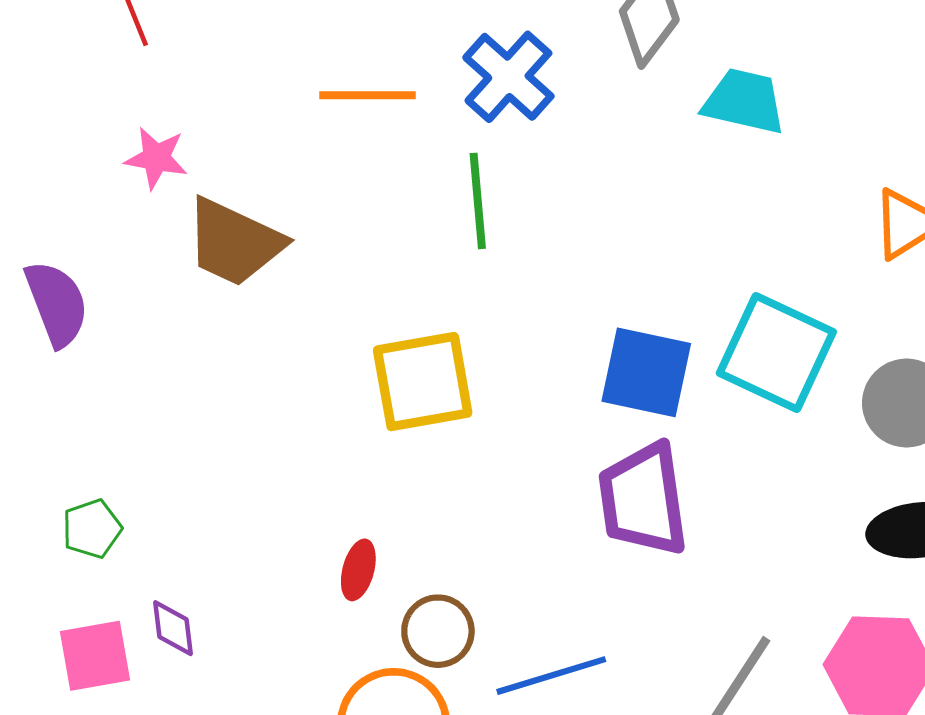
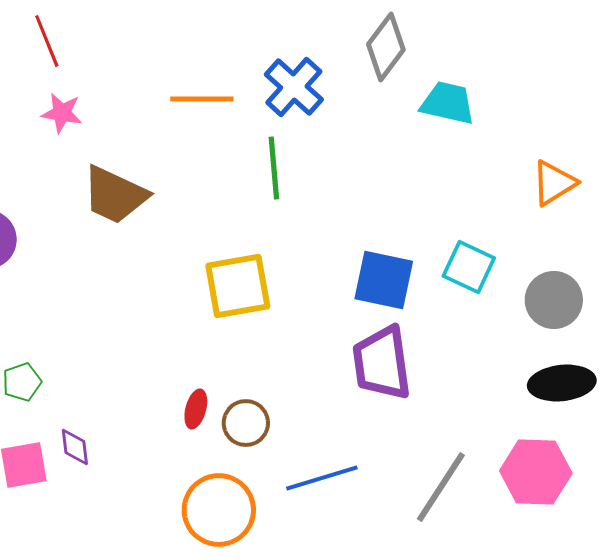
pink star: (156, 158) -> (62, 113), moved
cyan square: (776, 352) -> (469, 267), size x0.7
brown circle: (438, 631) -> (246, 423), moved

